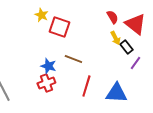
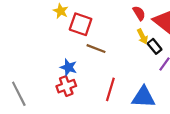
brown line: (73, 59) -> (96, 49), moved

